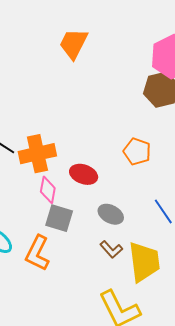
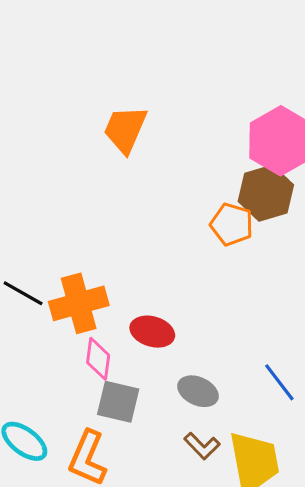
orange pentagon: (137, 152) -> (232, 224), moved

